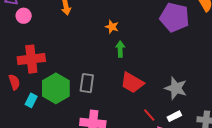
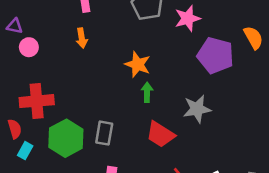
orange star: (112, 27) -> (138, 64), size x1.5
gray star: (176, 88) -> (197, 109), moved, turned -30
cyan rectangle: (31, 100) -> (25, 151), moved

